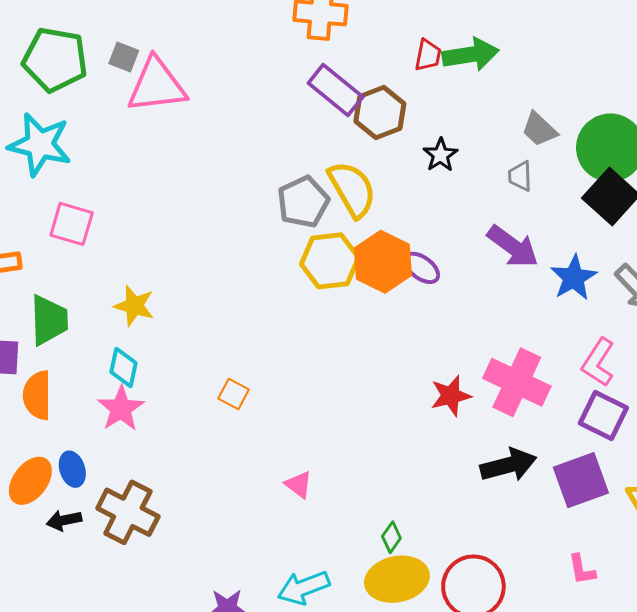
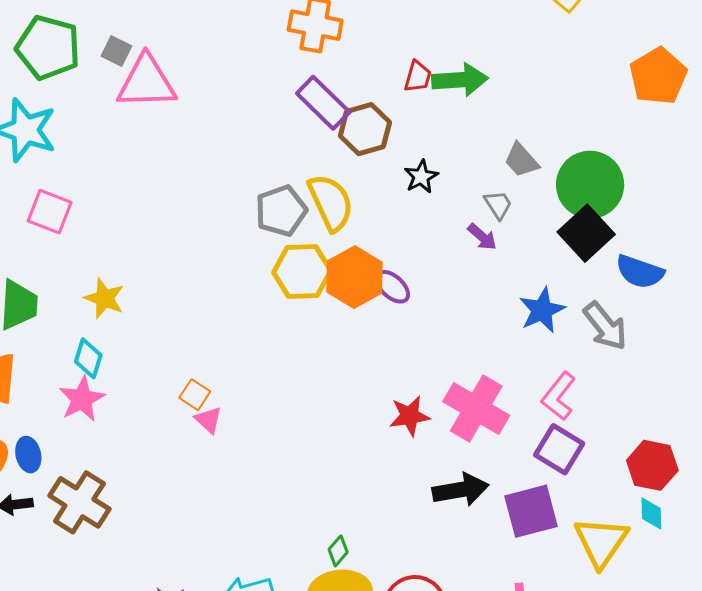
gray trapezoid: (520, 176) -> (498, 205), turned 144
purple arrow: (513, 246) -> (482, 237), moved, size x0.6
pink triangle: (299, 485) -> (208, 420), moved

